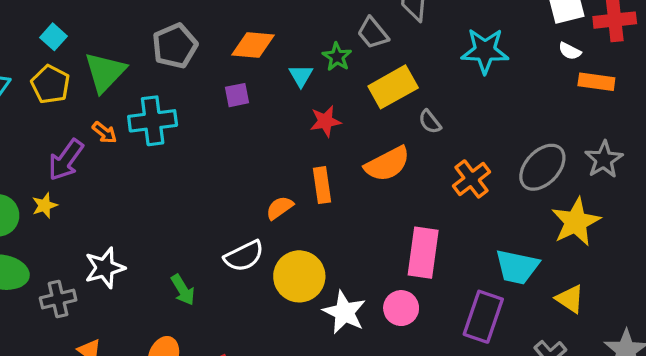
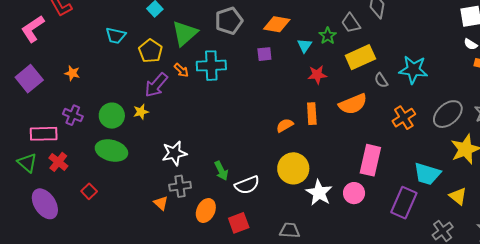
cyan star: (485, 51) -> (413, 70), moved
yellow pentagon: (50, 84) -> (150, 51), moved
white semicircle: (244, 256) -> (247, 185), moved
gray cross: (58, 299) -> (180, 186), moved

